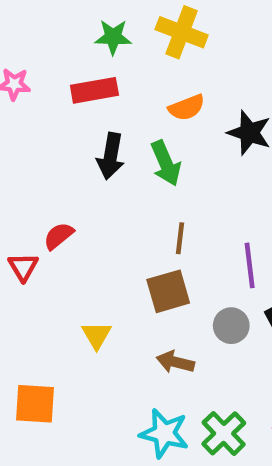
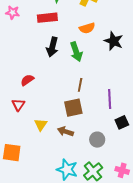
red triangle: (23, 267) -> (18, 105), moved
gray circle: (231, 326) -> (97, 140), moved
brown arrow: (175, 362) -> (65, 131), moved

